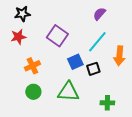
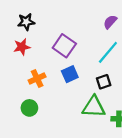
blue square: (75, 62) -> (70, 74), moved
green circle: (33, 92) -> (29, 108), moved
green triangle: (68, 92) -> (94, 107), moved

